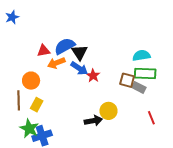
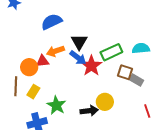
blue semicircle: (65, 46) -> (52, 22), moved
red triangle: (44, 51) -> (43, 61), moved
green rectangle: (145, 74) -> (111, 52), moved, turned -30
red star: (93, 76) -> (91, 66), size x1.5
green star: (29, 129) -> (56, 105), moved

